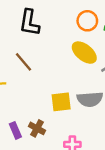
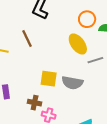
brown cross: (37, 128) -> (35, 103), moved, turned -32

